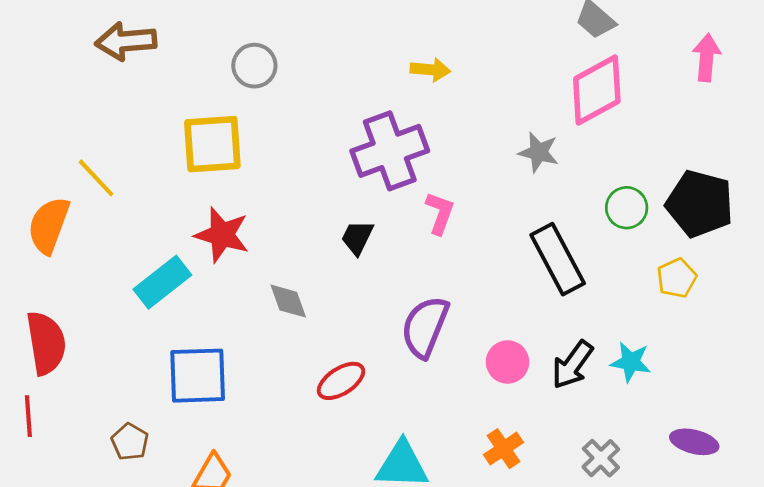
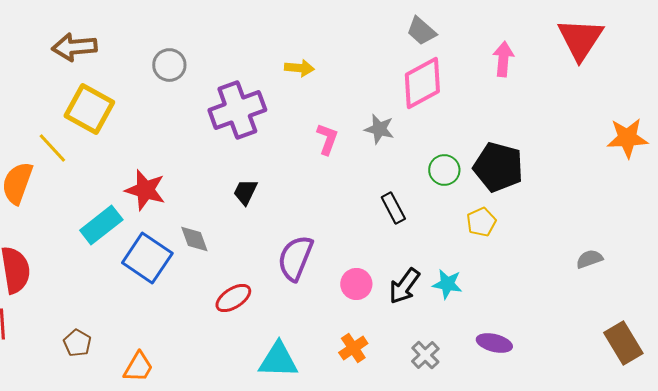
yellow square: (212, 144) -> (89, 109), moved, turned 33
purple cross: (390, 151) -> (237, 110), moved
pink L-shape: (440, 213) -> (327, 139), moved
black rectangle: (558, 259) -> (393, 208), size x0.6
blue square: (198, 376) -> (147, 258), moved, turned 36

